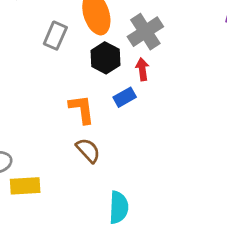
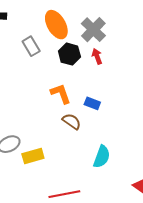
gray rectangle: (55, 36) -> (31, 46), turned -42
blue rectangle: (125, 97) -> (92, 103), moved, turned 63
cyan semicircle: (119, 207) -> (102, 157), turned 30

